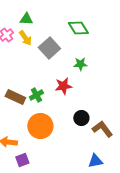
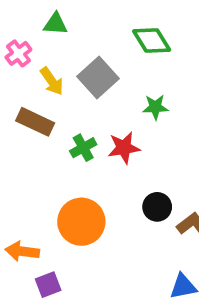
yellow arrow: (25, 38) -> (52, 81), moved
green cross: (36, 95) -> (83, 148), moved
brown rectangle: (15, 97) -> (35, 122), moved

